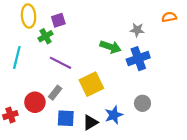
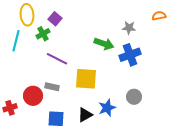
purple square: (58, 20) -> (55, 19), turned -32
cyan line: (17, 58) -> (16, 41), moved
yellow square: (91, 84) -> (86, 79), turned 30
gray rectangle: (55, 93) -> (52, 87), turned 64
blue square: (66, 118) -> (56, 119), moved

